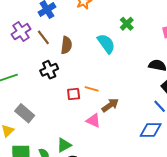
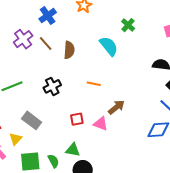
black cross: (49, 70) -> (52, 86), moved
orange line: (92, 89) -> (94, 84), moved
red square: (74, 94) -> (77, 119), moved
green triangle: (64, 145) -> (73, 150), turned 42

